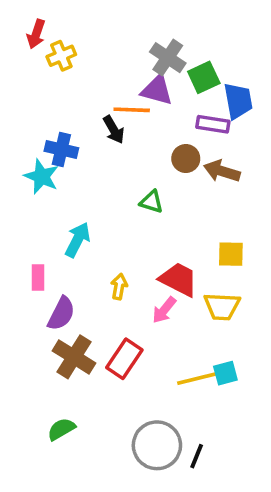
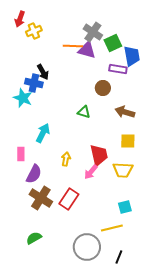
orange line: (132, 110) -> (73, 46), moved
black arrow: (114, 130) -> (43, 72), moved
brown arrow: (222, 171) -> (125, 112), moved
red trapezoid: (179, 279) -> (99, 155), turned 50
yellow line: (197, 379) -> (112, 228), moved
black line: (197, 456) -> (119, 257), moved

